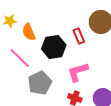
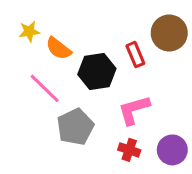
orange semicircle: (29, 32) -> (58, 48), turned -30

